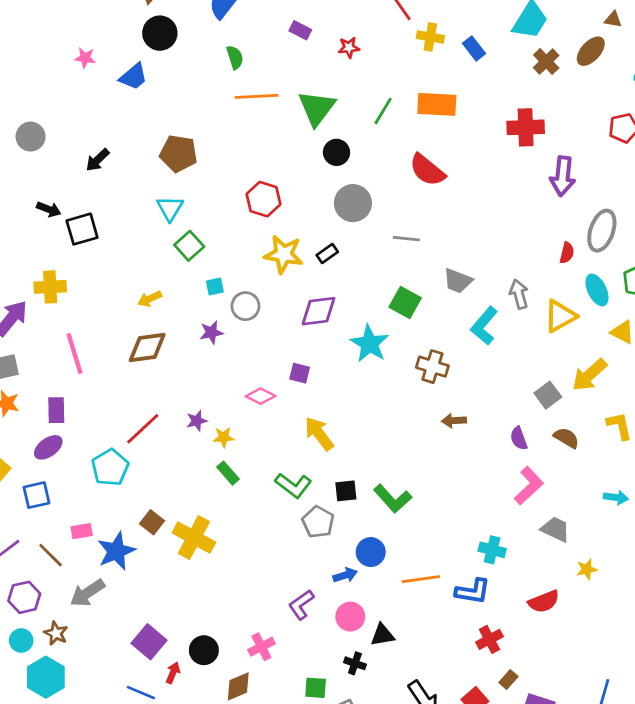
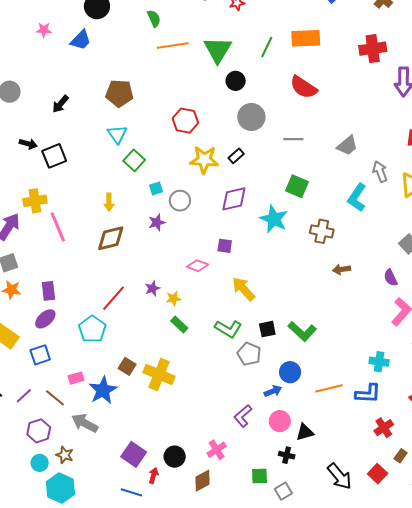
gray trapezoid: (458, 281) -> (347, 145), moved, turned -55
yellow arrow: (150, 299) -> (109, 202), turned -60
pink line: (74, 353) -> (58, 227), moved
gray arrow: (87, 593) -> (85, 423), turned 68

